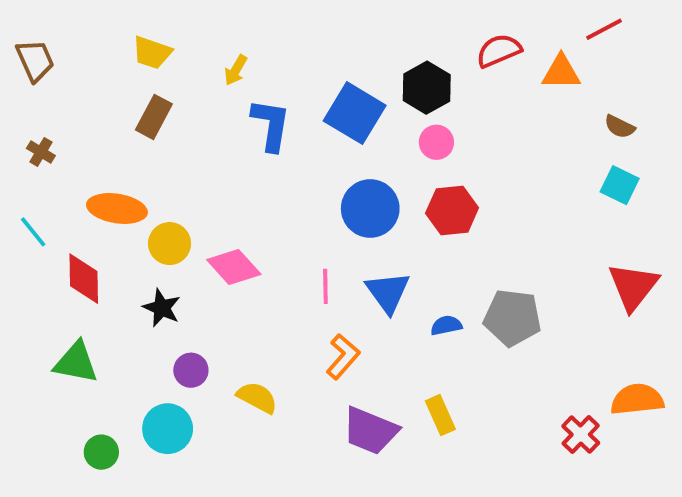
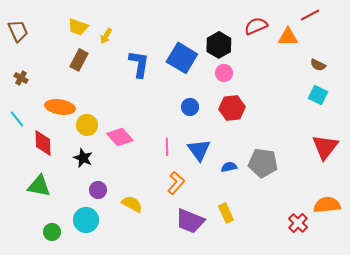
yellow arrow: (236, 70) -> (106, 36), moved
blue circle: (370, 208) -> (190, 107), size x0.6

